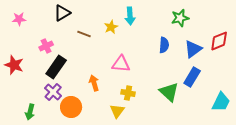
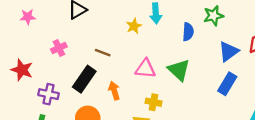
brown line: (84, 34) -> (103, 53), moved
blue semicircle: (164, 45) -> (188, 32), moved
black rectangle: (56, 67) -> (84, 79), moved
purple cross: (53, 92) -> (48, 94), moved, turned -30
green triangle: (169, 92) -> (179, 70), moved

